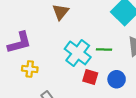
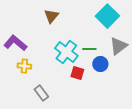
purple L-shape: (19, 43) -> (15, 43), turned -125
blue circle: (117, 79) -> (100, 64), moved

